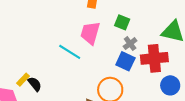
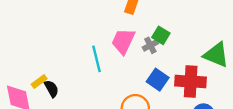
gray cross: (130, 44) -> (150, 45), moved
cyan line: (70, 52) -> (97, 59), turned 35

